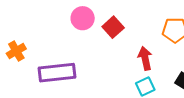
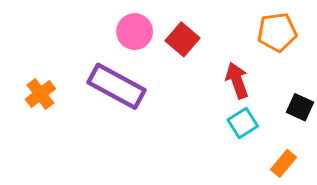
purple rectangle: (57, 73) -> (116, 86), moved, turned 42

